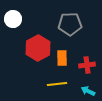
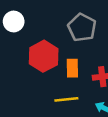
gray pentagon: (70, 24) -> (82, 27), turned 30

